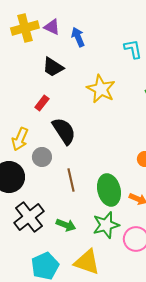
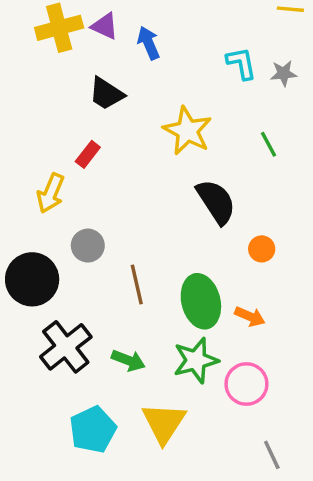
black semicircle: (64, 131) -> (216, 202), moved
yellow arrow: (20, 139) -> (51, 193), moved
yellow triangle: (87, 262) -> (164, 423), turned 44

